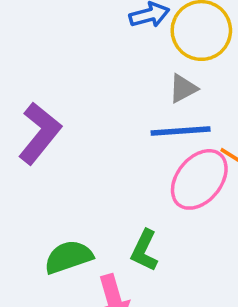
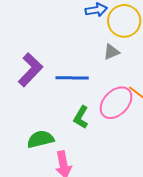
blue line: (181, 131) -> (72, 78), moved
green L-shape: (144, 250) -> (81, 117), moved

